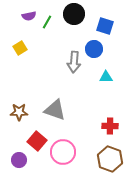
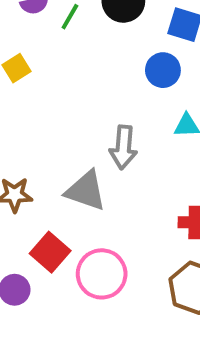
gray arrow: (74, 62) -> (123, 147), moved

